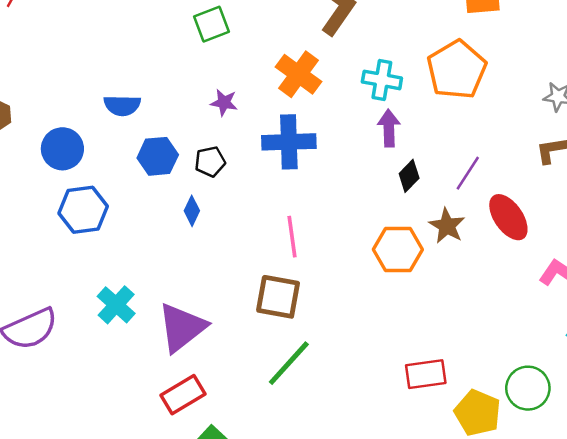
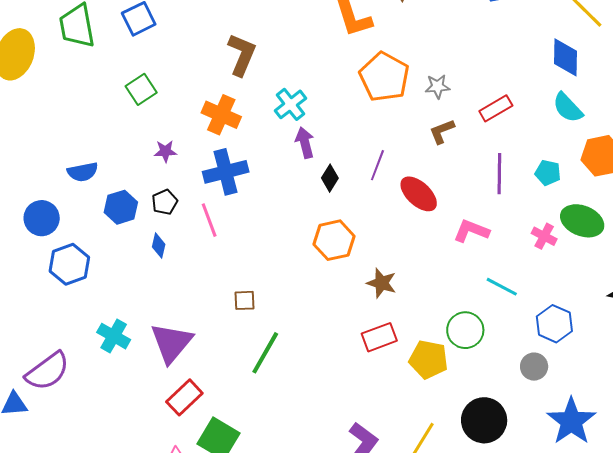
orange pentagon: (457, 70) -> (384, 77), moved
cyan cross: (382, 80) -> (290, 104), turned -36
brown star: (447, 226) -> (382, 283), moved
pink line: (292, 237) -> (209, 220), moved
brown square: (278, 297) -> (245, 300), size x0.6

